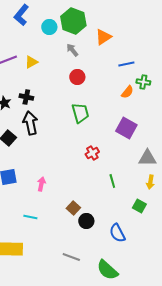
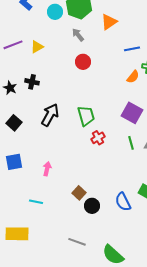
green trapezoid: (80, 113) -> (86, 116), moved
black arrow: (30, 123) -> (50, 115), moved, turned 40
green line: (112, 181) -> (131, 143), moved
blue semicircle: (117, 233) -> (123, 202), moved

